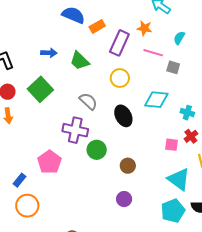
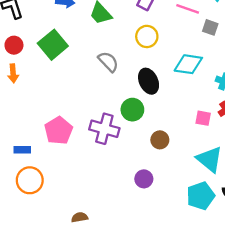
purple cross: (75, 130) -> (104, 129), moved
green circle: (97, 150) -> (132, 110), moved
brown circle: (128, 166) -> (160, 140), moved
blue rectangle: (20, 180) -> (22, 150), turned 48

